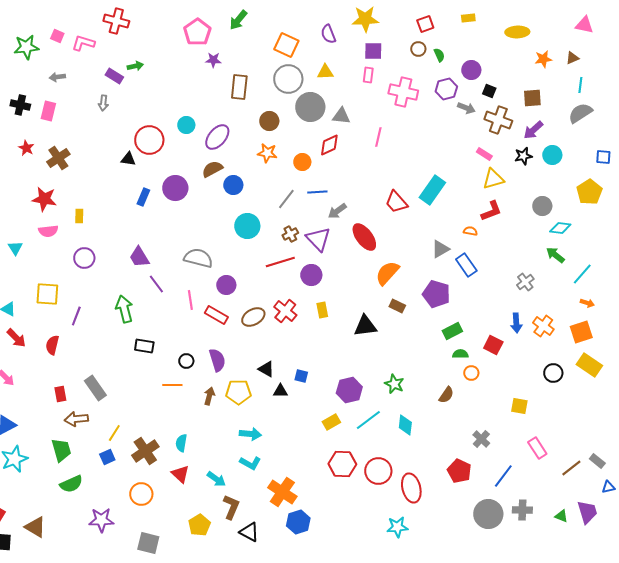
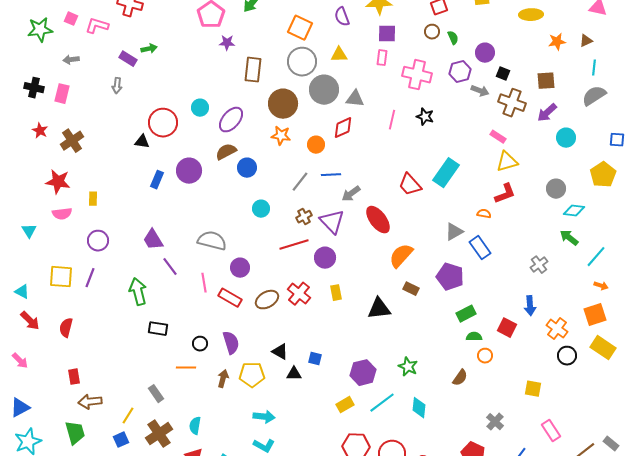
brown circle: (269, 121) -> (283, 104), size x1.5
black star: (523, 156) -> (425, 117), moved, turned 30
cyan circle: (247, 226) -> (261, 209), size x0.7
purple line: (76, 316) -> (90, 278), moved
orange cross: (543, 326) -> (557, 329), moved
gray rectangle: (95, 388) -> (156, 394), moved, size x0.7

